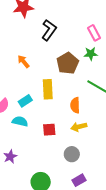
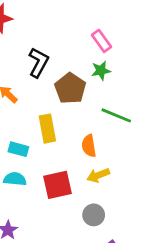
black L-shape: (49, 30) -> (39, 62), moved
cyan rectangle: (25, 101) -> (18, 149), turned 56
red square: (49, 130) -> (57, 185), size x1.5

